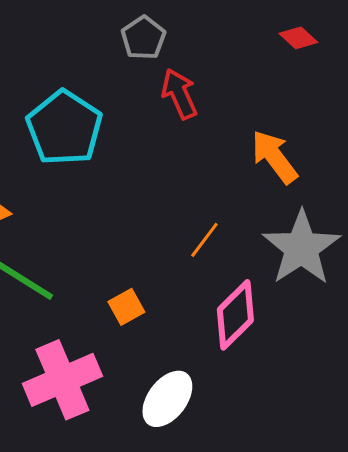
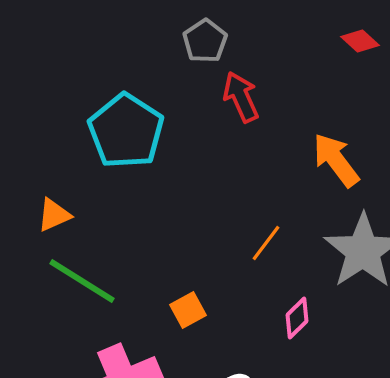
pink diamond: (235, 315) -> (297, 318), size x0.6

